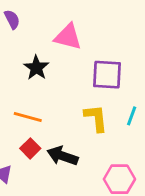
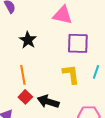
pink triangle: (68, 37) -> (63, 15), moved
orange line: (28, 117) -> (23, 75), turned 66

